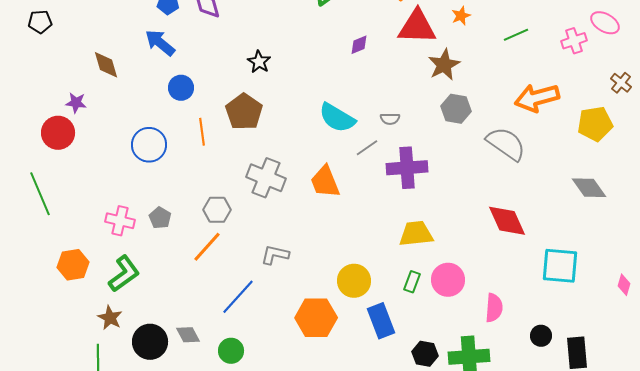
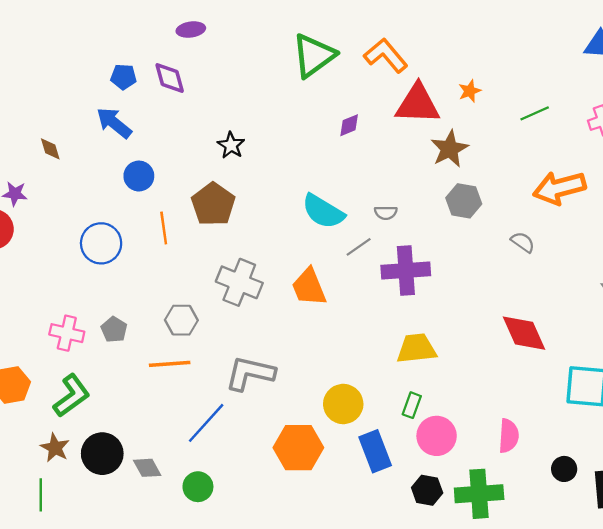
brown diamond: (106, 65) -> (50, 149), size x0.7
gray semicircle: (506, 144) -> (523, 242), size x0.5
orange line: (207, 247) -> (170, 364), turned 44
gray L-shape: (275, 255) -> (250, 373), size x1.5
pink circle: (448, 280) -> (437, 436), moved
black circle: (150, 342) -> (102, 454), moved

